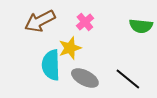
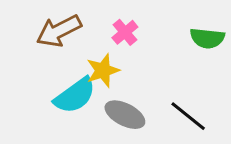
cyan semicircle: (51, 65) -> (75, 96), turned -124

